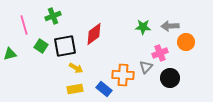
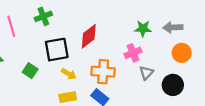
orange circle: (186, 42) -> (182, 53), moved
green square: (41, 46) -> (30, 71), moved
pink cross: (160, 53) -> (133, 53), moved
orange cross: (123, 75) -> (103, 72), moved

